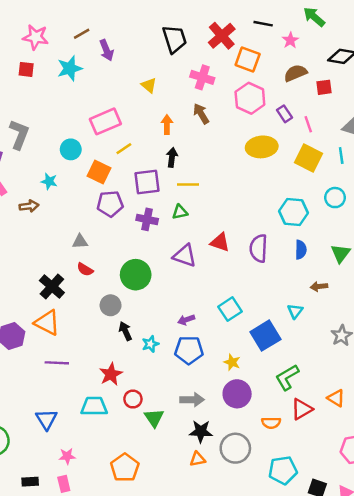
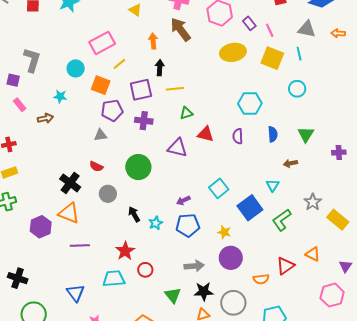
brown arrow: (201, 114) -> (181, 29), size x1.4
green triangle: (180, 212) -> (186, 113), moved
cyan hexagon: (293, 212) -> (250, 103), moved
gray triangle: (80, 242) -> (100, 135), moved
purple semicircle: (259, 248) -> (238, 136), size x0.7
gray circle: (111, 305) -> (108, 194), moved
green L-shape: (287, 377) -> (282, 220), moved
green triangle: (154, 418) -> (173, 295), moved

